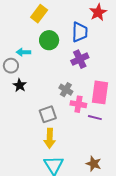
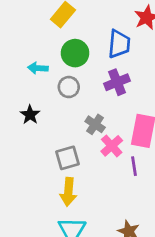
gray circle: (11, 66) -> (69, 87), moved
pink cross: (78, 104) -> (112, 146), turned 35
purple line: (95, 118) -> (134, 166), turned 64

